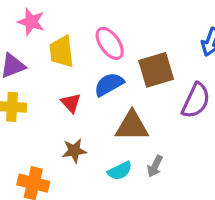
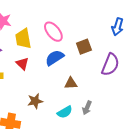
brown square: (156, 70) -> (84, 47), size x0.7
red triangle: (71, 103) -> (22, 64), moved
brown triangle: (132, 126) -> (71, 83), size x0.6

